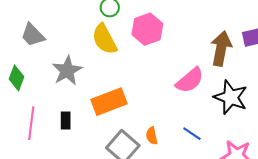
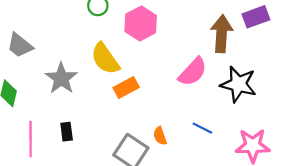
yellow semicircle: (104, 39) -> (105, 59), moved
orange rectangle: (109, 102) -> (126, 87), moved, size x0.7

